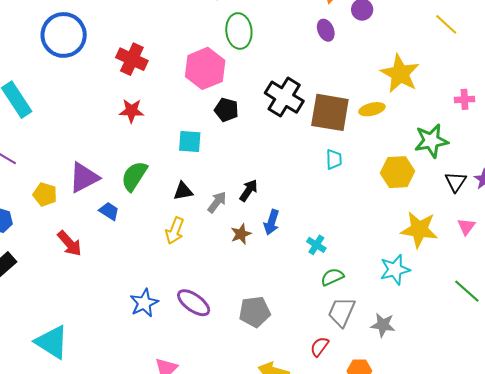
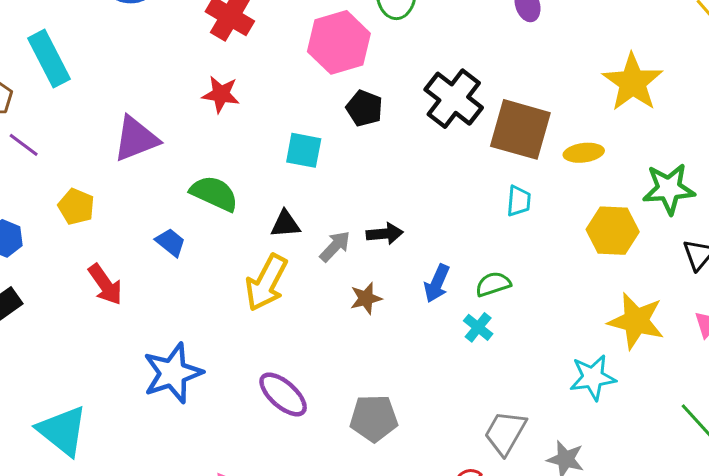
yellow ellipse: (372, 109) -> (584, 153), moved
green semicircle: (134, 176) -> (214, 193), turned 76
purple triangle: (84, 178) -> (136, 139), moved
black arrow: (249, 190) -> (385, 234), turned 45
blue arrow: (272, 222) -> (437, 283), moved
yellow arrow: (175, 231) -> (266, 283), size x1.4
green semicircle: (332, 277) -> (493, 284), moved
blue star: (144, 303) -> (173, 373), moved, size x1.4

